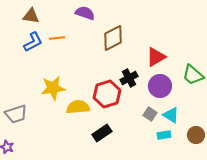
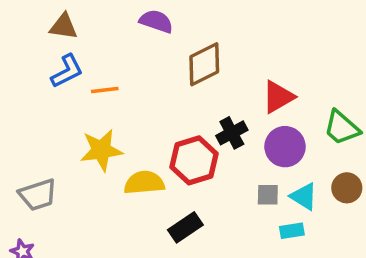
orange line: (57, 38) -> (105, 90), moved
gray square: (150, 114) -> (268, 195), turned -32
brown circle: (196, 135) -> (347, 188), moved

